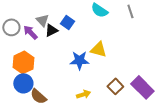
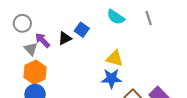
gray triangle: (42, 20) -> (31, 49), moved
gray circle: (11, 27) -> (22, 23), moved
blue star: (79, 60) -> (111, 79), moved

